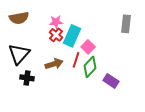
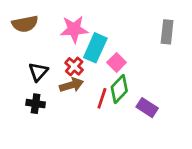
pink star: (56, 22) -> (74, 29), size x1.5
red cross: (56, 35) -> (74, 66), moved
black triangle: (19, 54) -> (38, 72), moved, size x0.7
red line: (76, 60) -> (102, 98), moved

